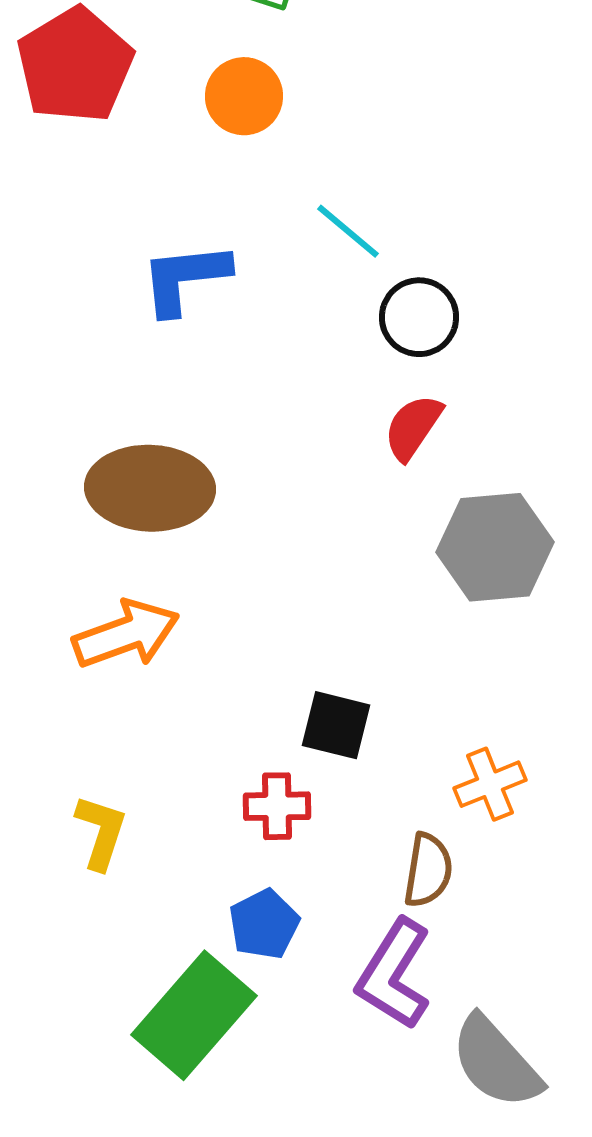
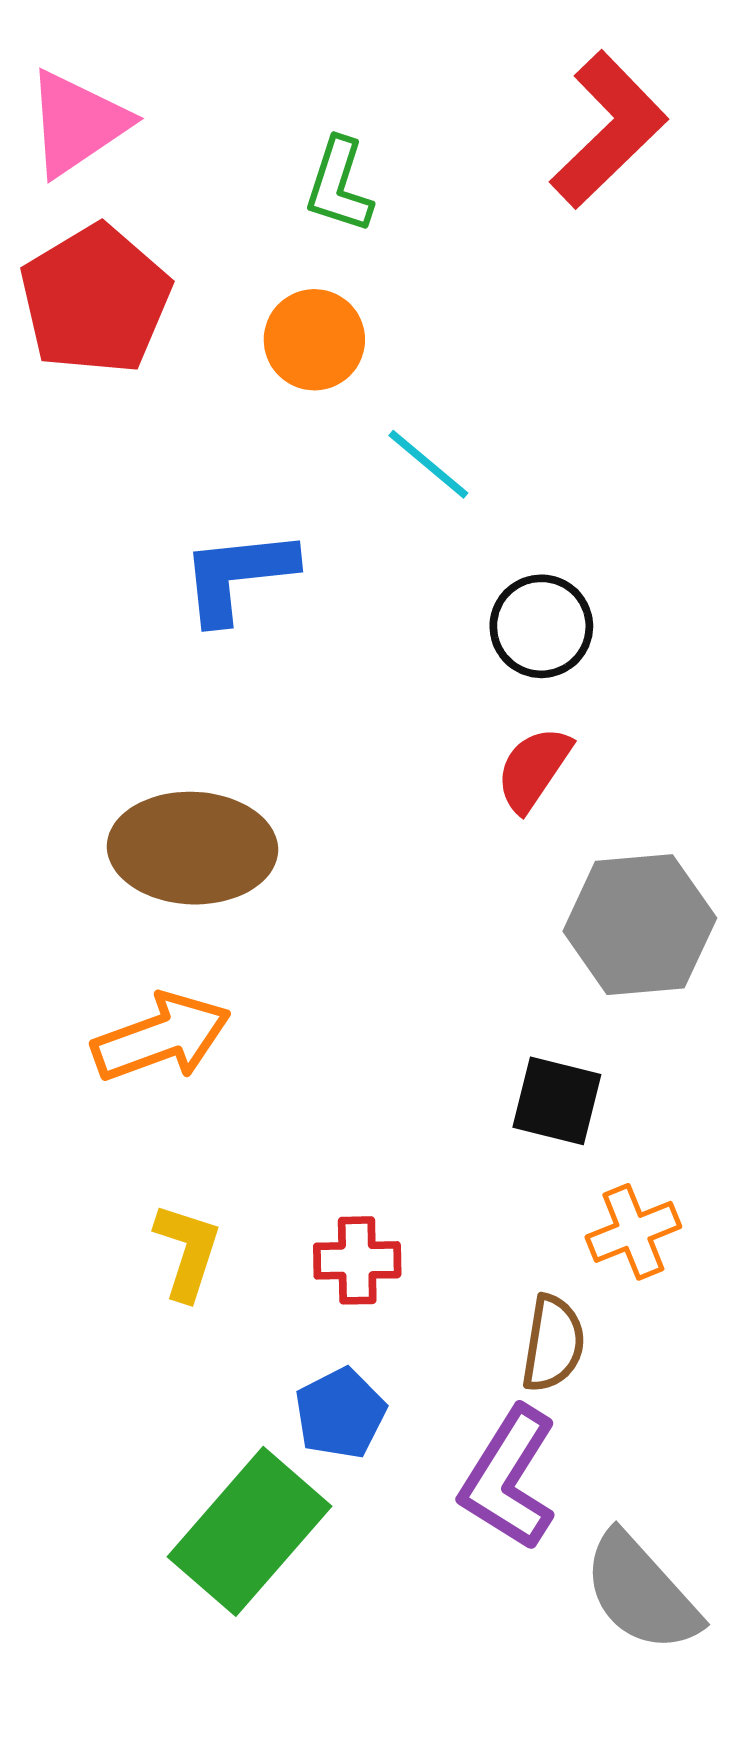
cyan line: (348, 231) -> (428, 464), moved
black square: (336, 725) -> (557, 1101), moved
yellow L-shape: (101, 832) -> (187, 1251), moved

